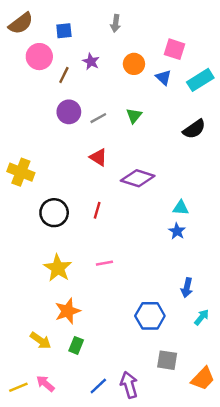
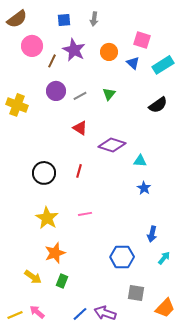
blue square: (64, 31) -> (64, 20), moved
purple star: (91, 61) -> (74, 50), size x1.6
yellow cross: (21, 172) -> (17, 105), moved
cyan triangle: (181, 208) -> (140, 161), moved
purple arrow: (129, 385) -> (105, 313), turned -55

